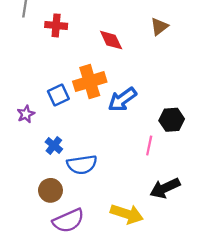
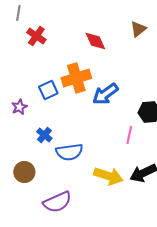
red cross: (56, 25) -> (36, 36), moved, turned 30
brown circle: (50, 190) -> (24, 172), moved
yellow arrow: (127, 214) -> (108, 176), moved

